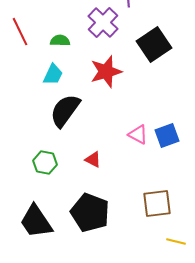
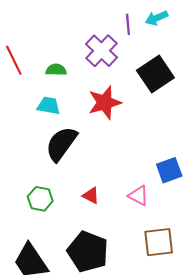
cyan trapezoid: (53, 75) -> (49, 106), turned -105
pink triangle: (138, 135) -> (139, 196), moved

